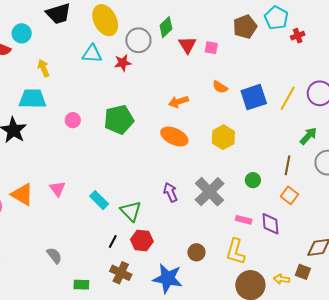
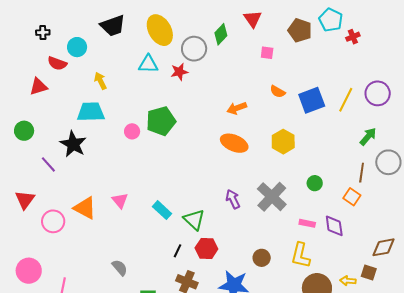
brown pentagon: (245, 27) -> (300, 30), turned -30
red triangle: (187, 45) -> (253, 19), moved
green pentagon: (119, 120) -> (161, 121), moved
brown line: (287, 165) -> (362, 173), moved

